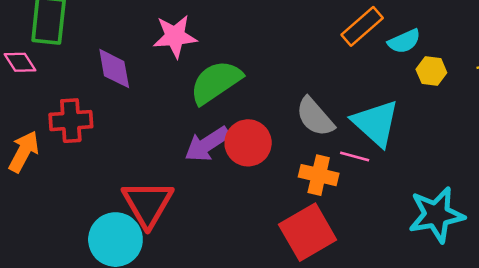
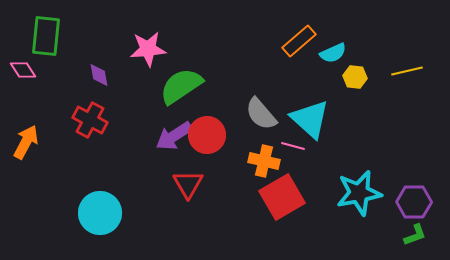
purple diamond: (114, 69) -> (99, 75), size x0.7
red cross: (71, 121) -> (90, 120), moved, turned 32
red triangle: (148, 204) -> (188, 184), moved, size x0.7
red square: (308, 232) -> (282, 197), moved

